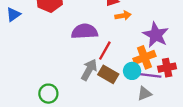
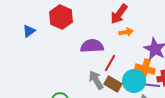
orange cross: (144, 57) -> (145, 69), turned 36
gray arrow: (89, 70) -> (96, 80), turned -60
cyan circle: (132, 71) -> (134, 81), size x1.5

